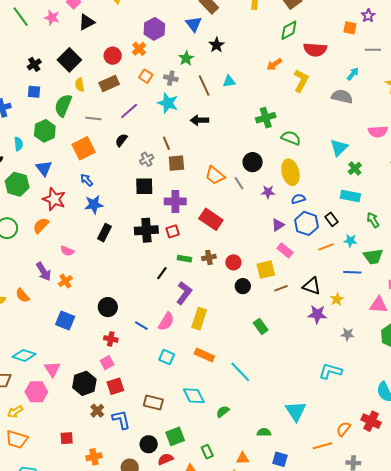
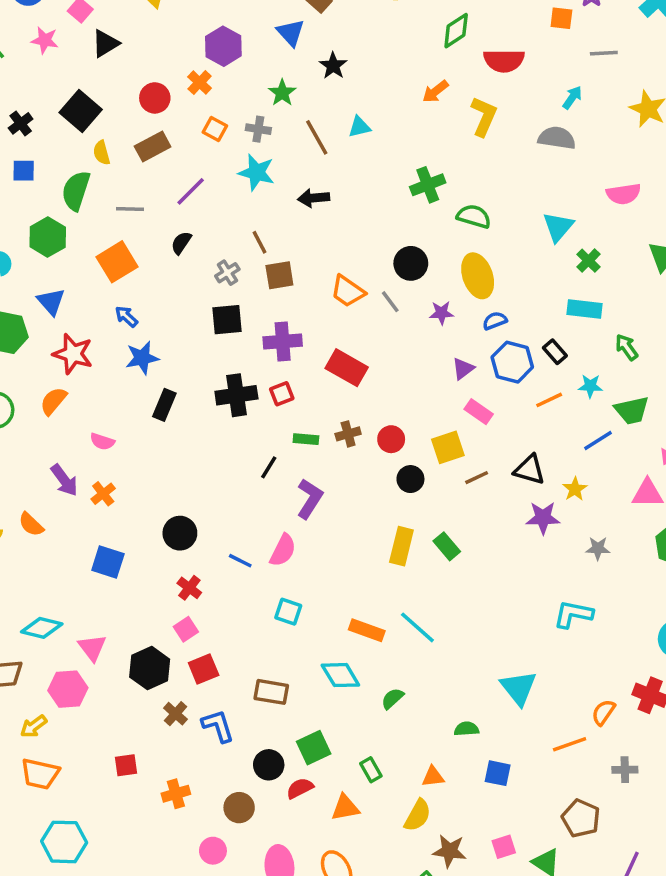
blue line: (352, 272) -> (598, 441), turned -30
yellow rectangle: (199, 319) -> (401, 546), moved
red cross: (111, 339) -> (189, 588), turned 32
orange rectangle: (204, 355) -> (367, 630), moved

